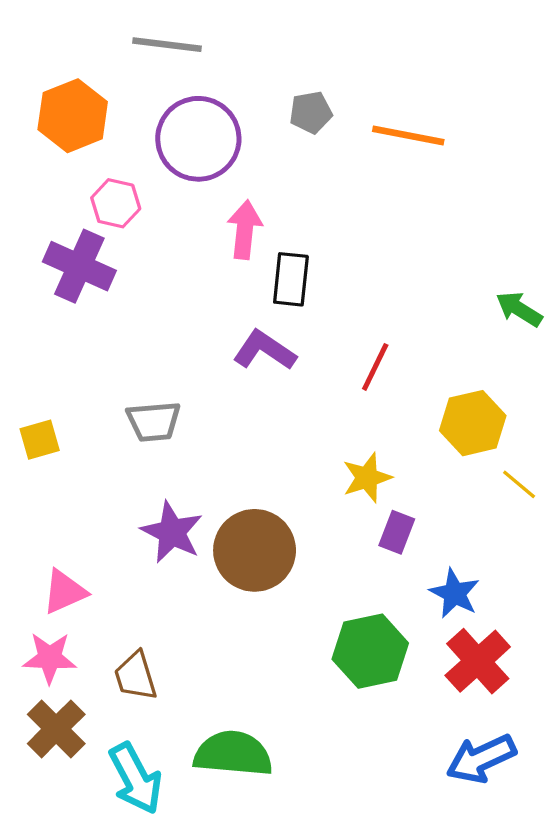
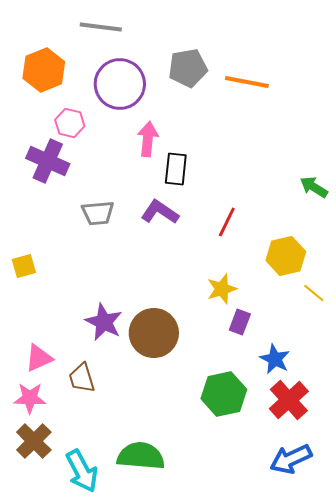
gray pentagon: (311, 112) -> (188, 68), size x1.5
gray trapezoid: (154, 421) -> (98, 213), moved
brown trapezoid: (136, 676) -> (82, 378), moved

